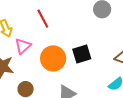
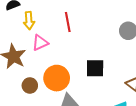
orange circle: (53, 58) -> (57, 78), moved

